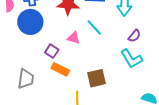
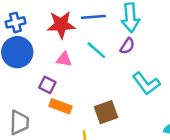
purple semicircle: (134, 36) -> (127, 46), moved
pink triangle: (74, 38) -> (64, 59), moved

